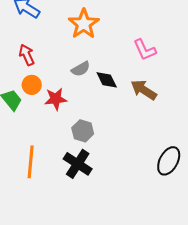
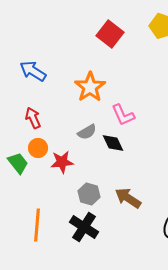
pink L-shape: (145, 50) -> (123, 115), moved
brown arrow: (144, 90) -> (128, 198), moved

